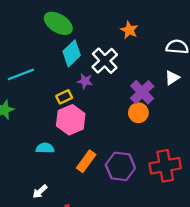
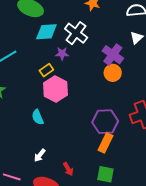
cyan diamond: (72, 53) -> (46, 32), turned 50
cyan semicircle: (45, 148) -> (38, 117), turned -105
orange rectangle: (86, 161) -> (106, 143), moved

